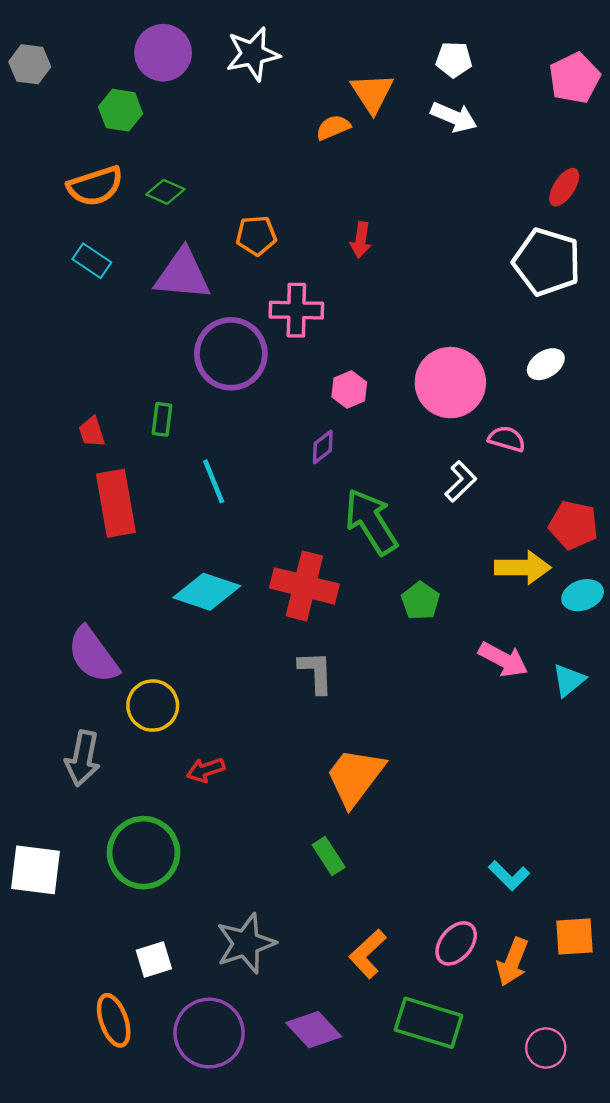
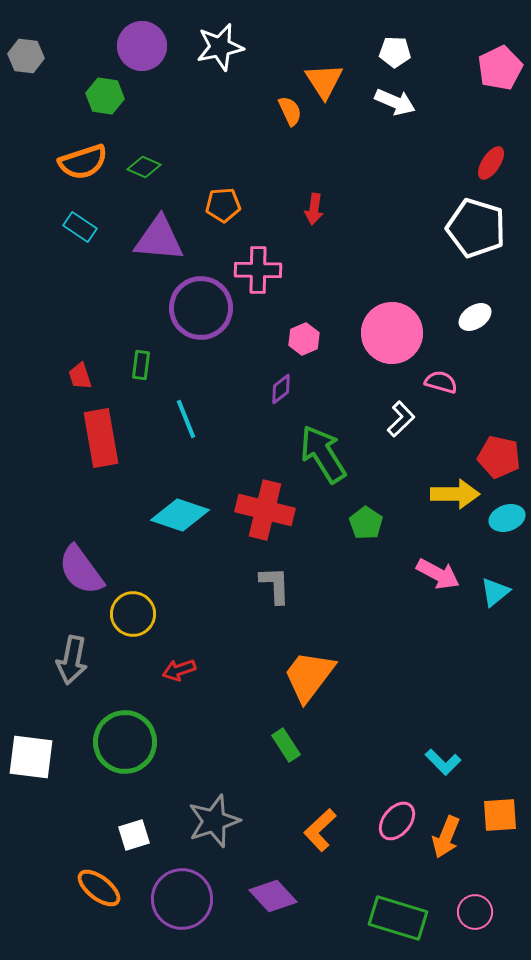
orange semicircle: (333, 127) -> (290, 111), turned 88
orange ellipse: (114, 1020) -> (99, 888), turned -33
green rectangle: (429, 1023) -> (398, 918), moved

